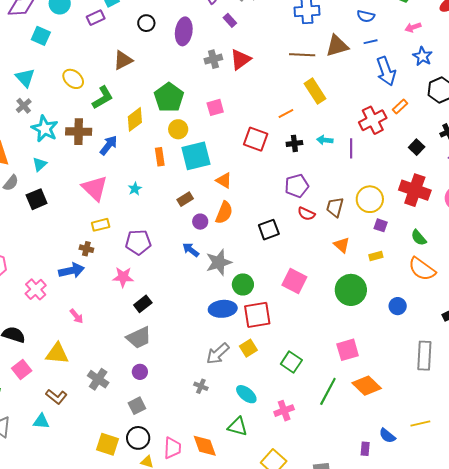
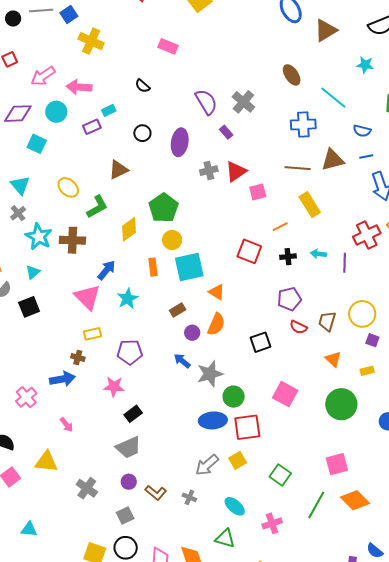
pink square: (215, 107) -> (258, 192), moved
blue arrow: (109, 145) -> (106, 270), moved
cyan star: (135, 189) -> (128, 299), size x1.5
brown L-shape: (56, 397) -> (156, 493), moved

